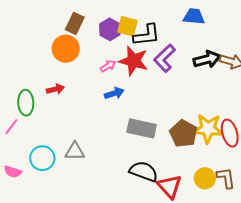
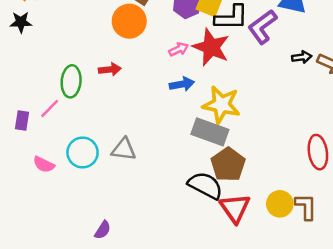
purple L-shape: (165, 58) -> (262, 27), moved
black arrow: (207, 59) -> (302, 57), size x0.6
yellow star: (208, 129) -> (221, 105), moved
brown pentagon: (183, 134) -> (228, 164), moved

